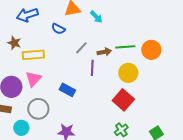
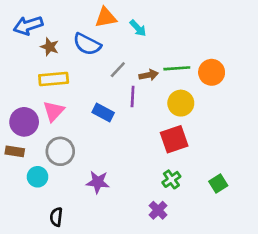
blue arrow: (27, 15) -> (28, 25), moved
blue semicircle: (58, 29) -> (87, 44), size x1.5
brown star: (14, 43) -> (50, 47), moved
blue rectangle: (67, 90) -> (103, 112), moved
red square: (123, 100) -> (174, 139), turned 30

